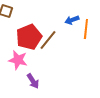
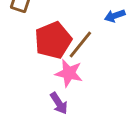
pink star: (18, 60) -> (69, 73), moved

